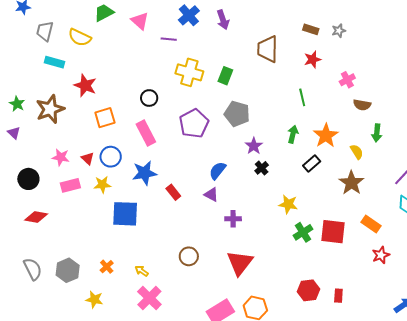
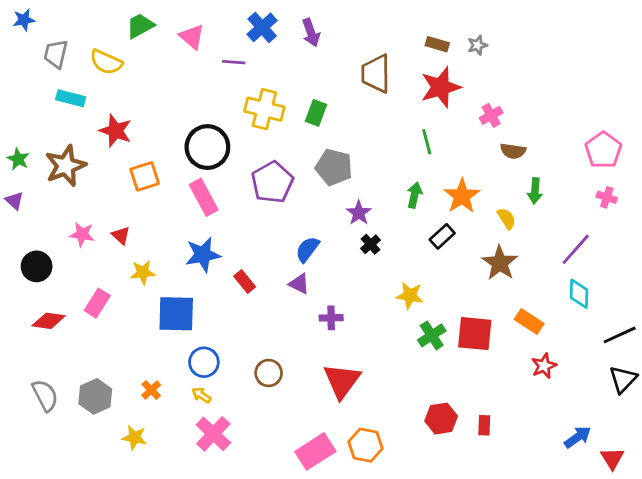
red star: (312, 59) -> (441, 87), size x1.6
black circle: (149, 98) -> (207, 147), size x1.8
blue circle: (111, 157) -> (204, 362), moved
pink rectangle: (70, 185) -> (97, 303), moved, turned -42

